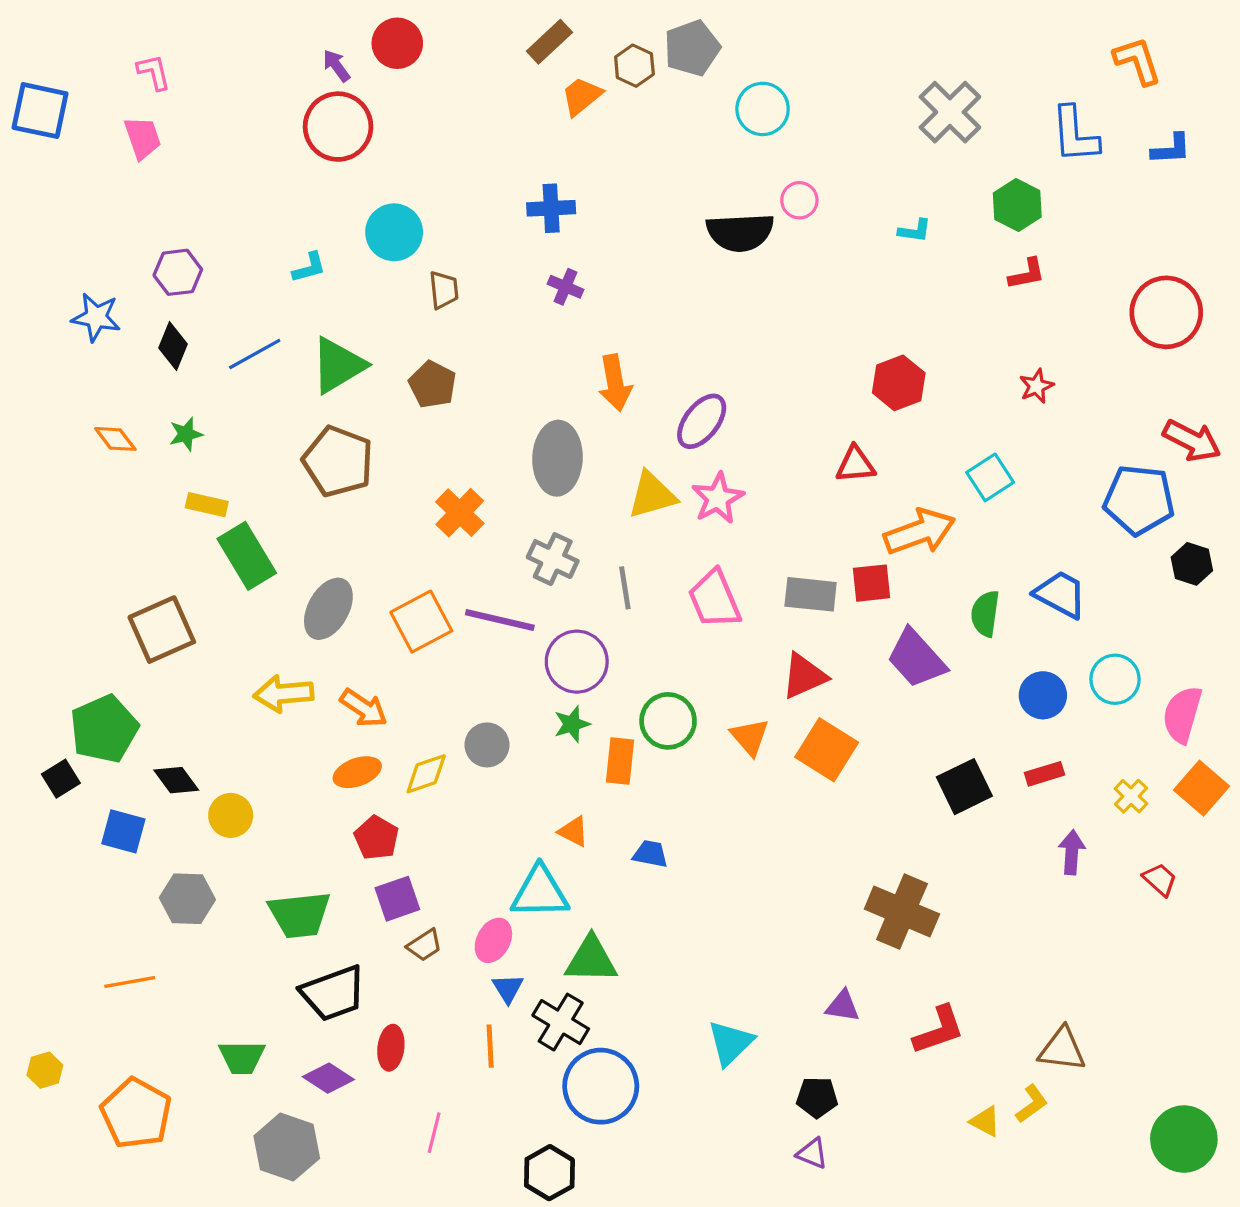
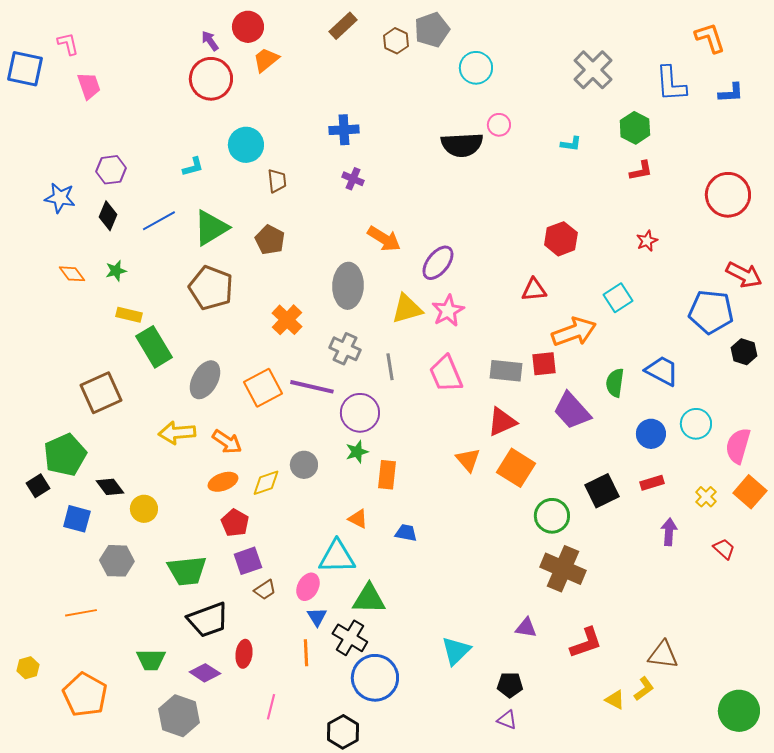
pink L-shape: (154, 72) -> (68, 44), moved
orange trapezoid: (582, 96) -> (266, 60), moved
orange arrow: (615, 383) -> (384, 239), turned -48
green circle: (668, 721) -> (552, 516), moved

